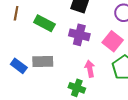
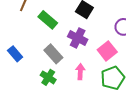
gray rectangle: (43, 61) -> (53, 54), moved, turned 36
green cross: (77, 88) -> (48, 77), moved

